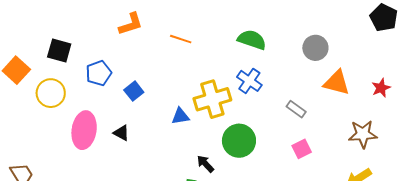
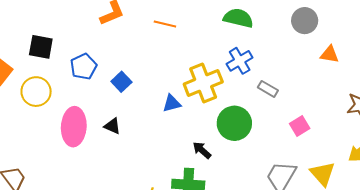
blue cross: (249, 81) -> (240, 61), turned 30
orange triangle: (337, 83) -> (330, 54), size x0.7
gray rectangle: (296, 109) -> (268, 89), moved

